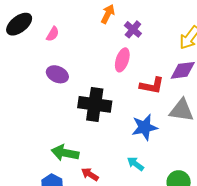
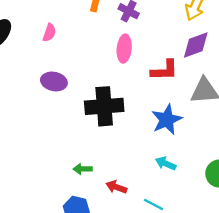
pink semicircle: (53, 34) -> (49, 33), moved
green arrow: (65, 153) -> (83, 169), size x0.6

